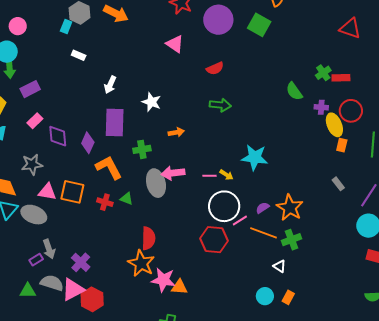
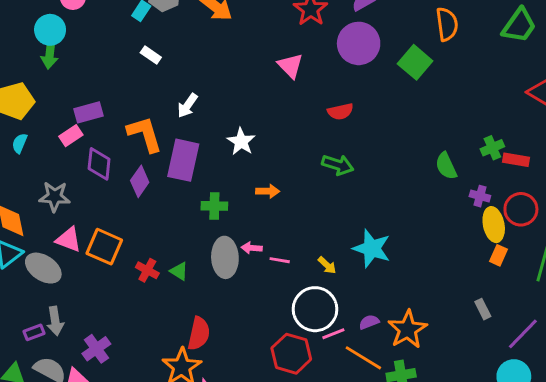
purple rectangle: (30, 89) -> (89, 112), moved
orange L-shape: (109, 167) -> (145, 134), moved
pink arrow: (173, 173) -> (252, 248), size x0.6
pink line: (209, 176) -> (280, 260), moved

